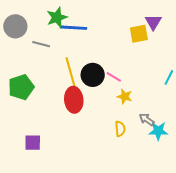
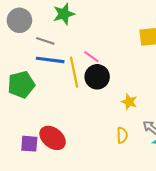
blue line: (73, 28) -> (50, 60), moved
pink line: (114, 77) -> (91, 57), moved
red ellipse: (74, 100) -> (53, 138), moved, turned -50

